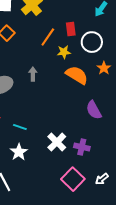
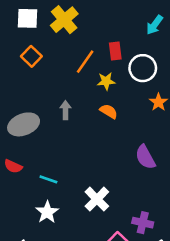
orange semicircle: (77, 75) -> (109, 111), moved, size x0.6
purple cross: (82, 147) -> (143, 223), moved

